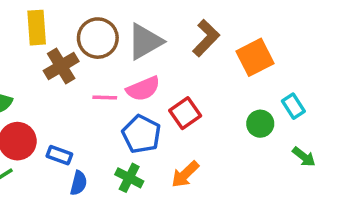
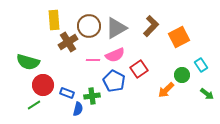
orange arrow: (185, 174) -> (166, 90), moved
green cross: (129, 178) -> (92, 96), moved, turned -35

